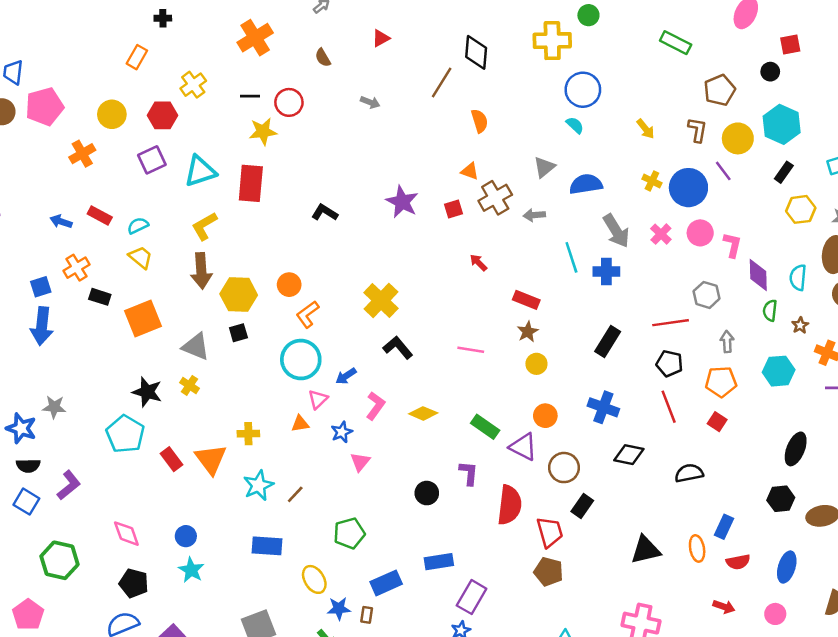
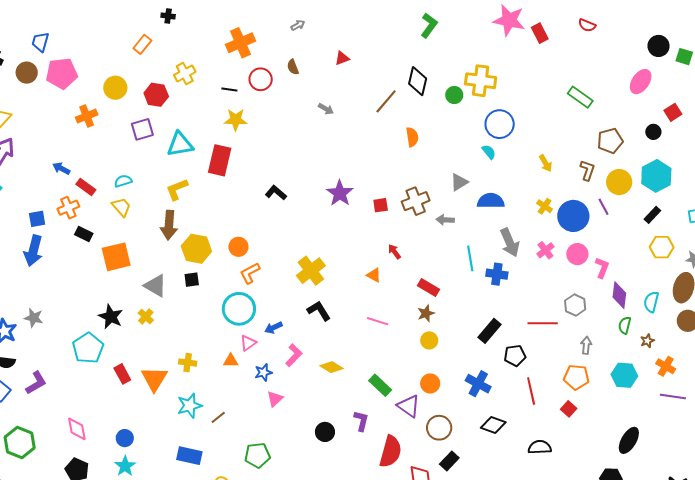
green circle: (588, 15) -> (454, 95), moved
red square: (790, 45) -> (673, 112), turned -30
red circle: (289, 102) -> (261, 79), moved
orange triangle: (470, 171) -> (374, 275), moved
red rectangle: (100, 216) -> (86, 187), moved
black pentagon: (669, 363) -> (515, 356), moved, turned -30

